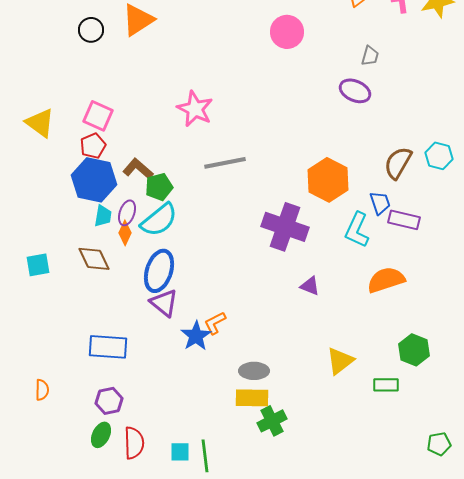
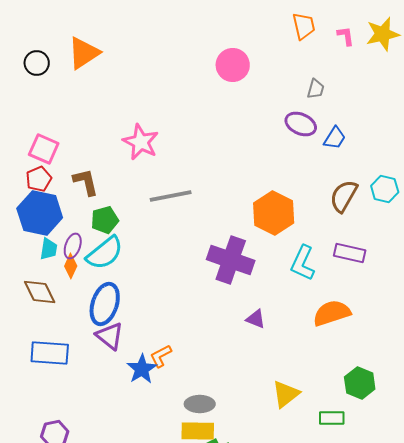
brown L-shape: (138, 169) -> (86, 182), moved, turned 36
blue trapezoid: (380, 203) -> (335, 138), moved, turned 50
blue rectangle: (108, 347) -> (50, 353), moved

